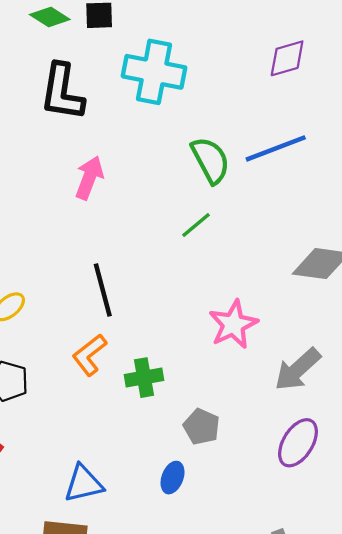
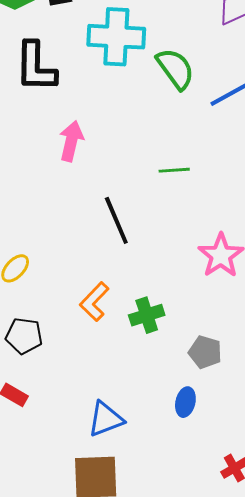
green semicircle: (210, 160) -> (175, 69), moved
green line: (196, 225) -> (174, 170), turned 44
black line: (103, 290) -> (116, 220), moved

